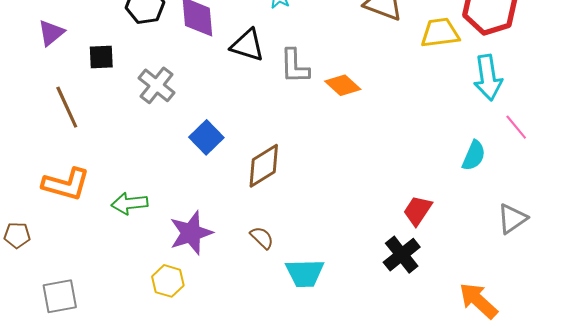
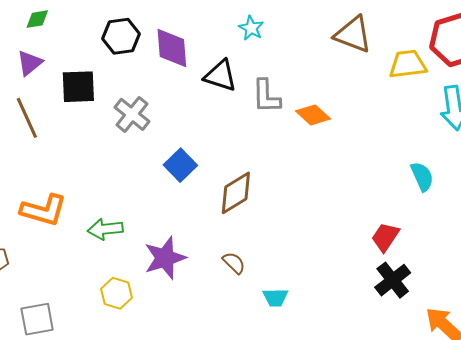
black square: (101, 57) -> (78, 87), size x1.4
brown line: (67, 107) -> (27, 118), moved
cyan semicircle: (474, 156) -> (422, 176), moved, turned -48
black cross: (402, 255) -> (393, 280), moved
cyan trapezoid: (305, 273) -> (275, 297), size x0.7
yellow hexagon: (168, 281) -> (116, 293), moved

